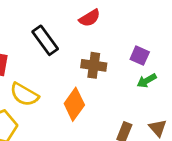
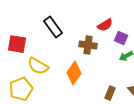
red semicircle: (90, 18) -> (105, 25), moved

